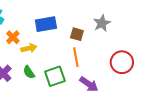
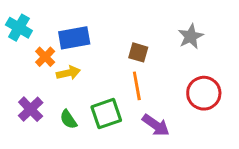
gray star: (102, 23) -> (191, 36), moved
blue rectangle: (46, 24) -> (74, 38), moved
green semicircle: (29, 72) -> (68, 119), moved

